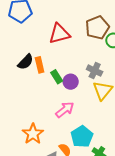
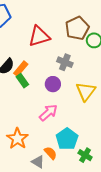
orange rectangle: (40, 65) -> (21, 69), turned 56
gray cross: (95, 71) -> (65, 62), moved
green rectangle: (57, 77) -> (22, 81), moved

